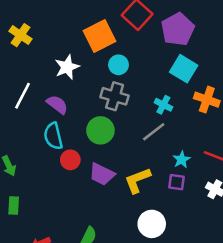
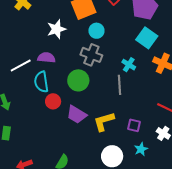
white line: (23, 96) -> (21, 66), moved, turned 30
purple semicircle: (57, 104) -> (46, 58), turned -36
gray line: (154, 132) -> (119, 85), turned -60
cyan star: (182, 160) -> (141, 149), moved

